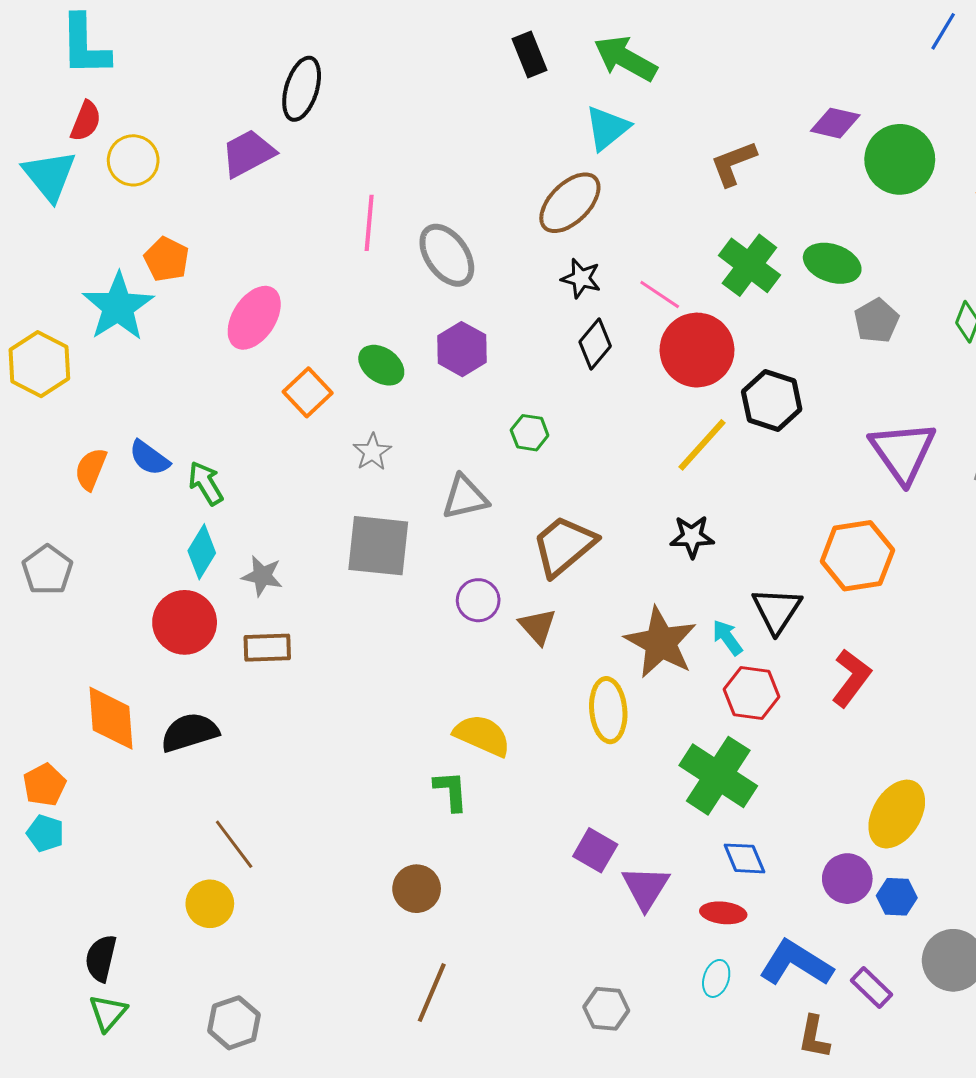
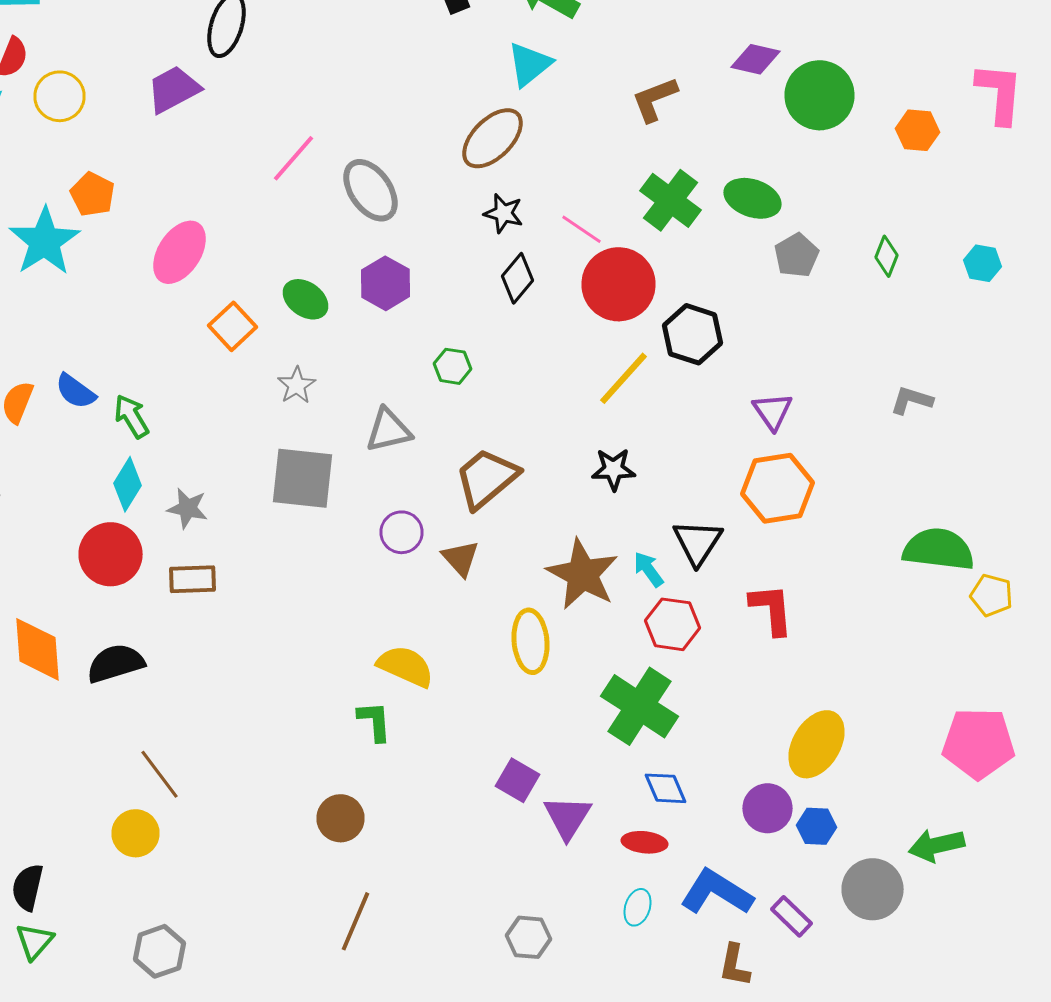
pink line: (369, 223) -> (294, 158), turned 36
purple triangle: (903, 452) -> (772, 411), moved, size x0.6
red L-shape: (851, 678) -> (772, 609), turned -42

